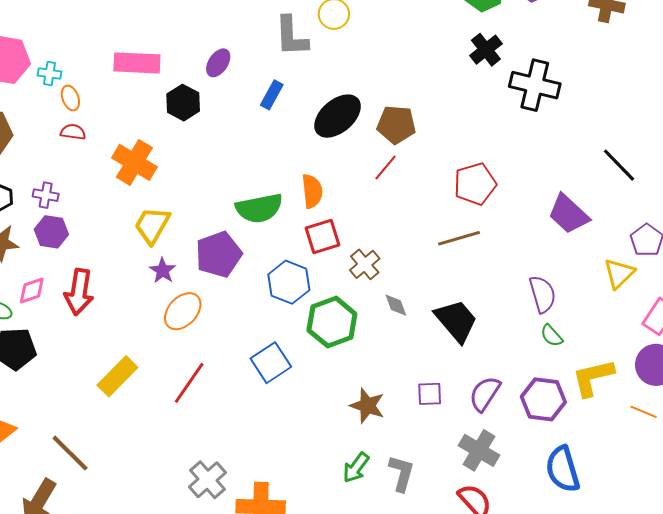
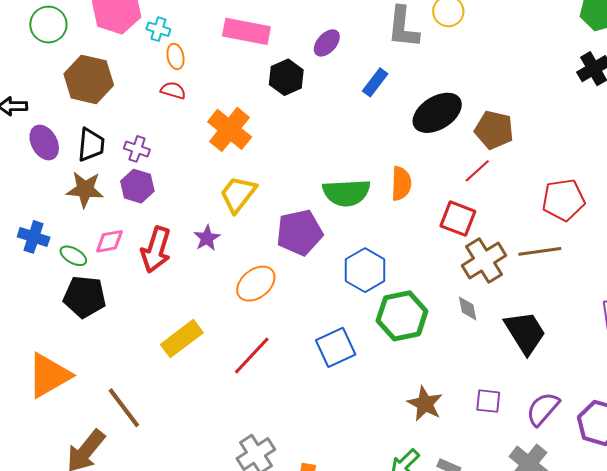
red square: (323, 236) -> (458, 219), moved, turned 30
brown cross: (365, 264) -> (484, 260), moved, size x1.4
purple star: (163, 271) -> (207, 238), moved

